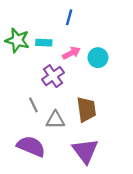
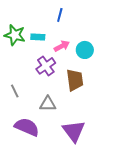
gray line: (33, 105) -> (15, 91), moved
brown trapezoid: (86, 109) -> (75, 80), moved

